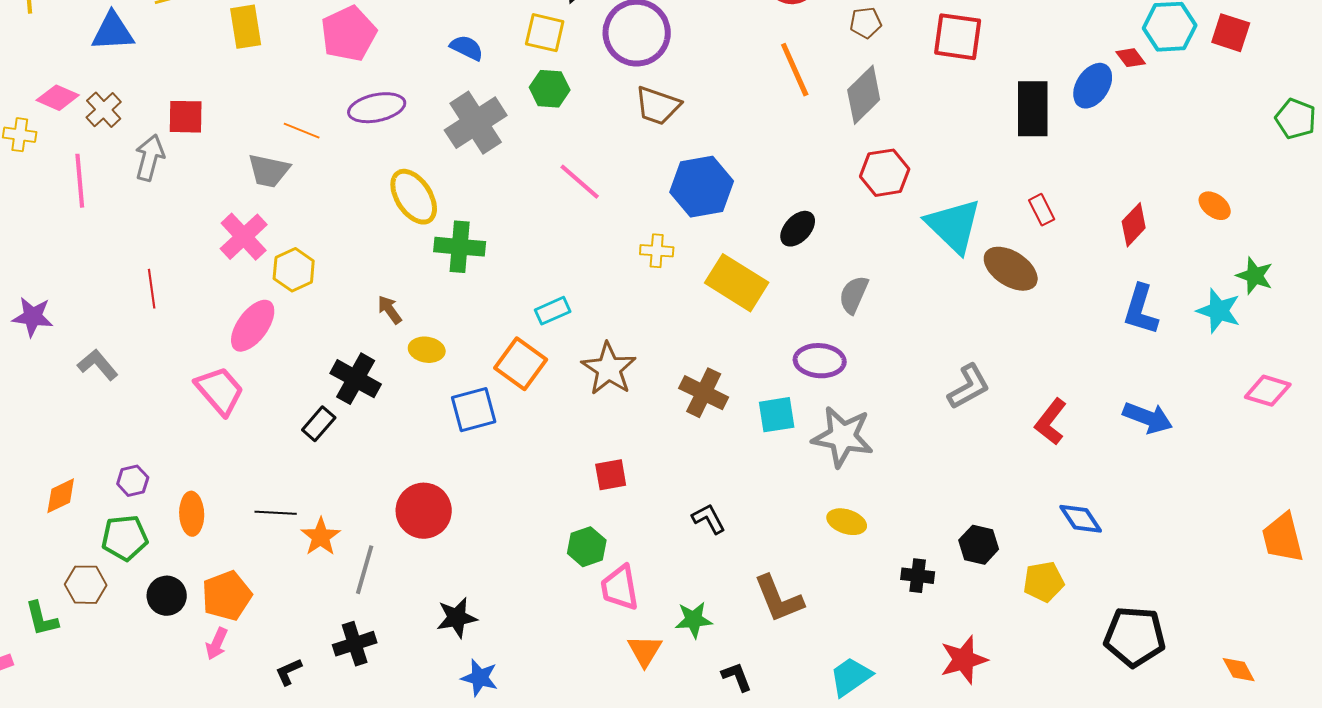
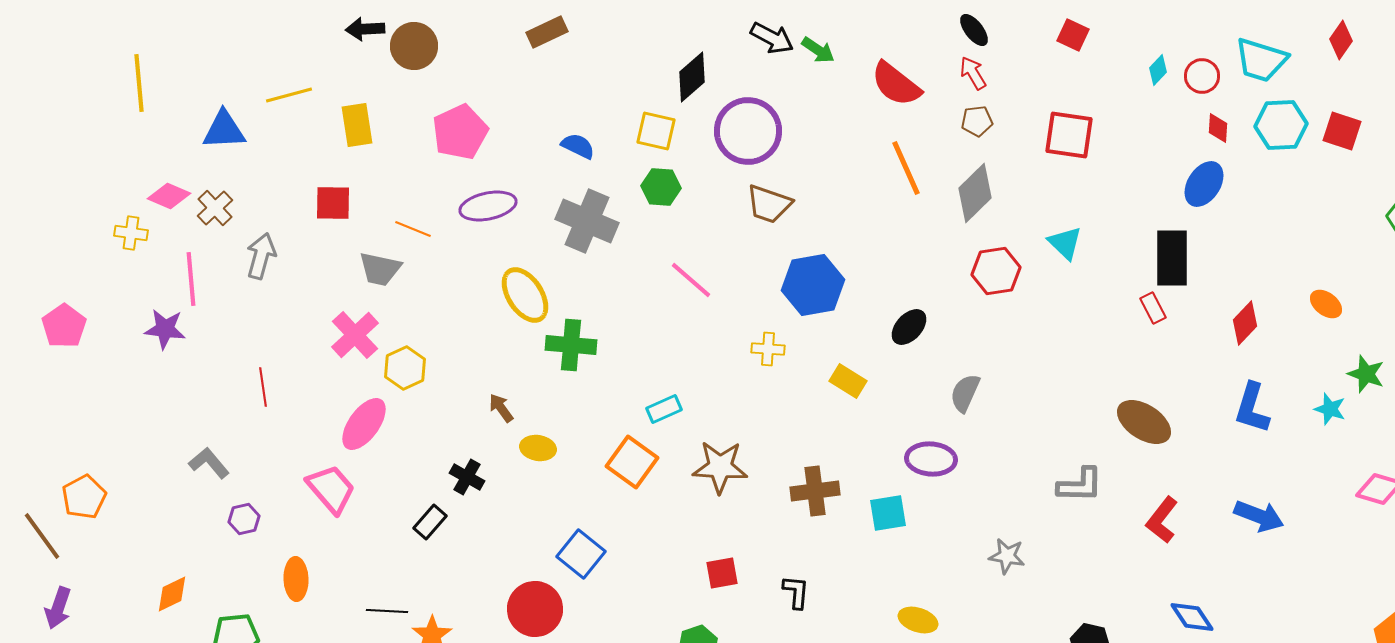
red diamond: (1131, 58) -> (1218, 128), moved, turned 40
black rectangle: (1033, 109) -> (1172, 258), moved
red square: (186, 117) -> (333, 203), moved
gray cross: (476, 123) -> (587, 221), turned -34
cyan triangle: (954, 226) -> (1065, 243), moved, size x0.6
brown ellipse: (1011, 269) -> (1144, 422), moved
yellow rectangle: (737, 283) -> (848, 381), size x0.6
cyan star: (1219, 311) -> (1330, 409), size x0.7
purple star: (33, 317) -> (165, 329), moved
brown star: (609, 369) -> (720, 467), turned -30
black cross: (356, 379) -> (467, 477), size x0.7
gray L-shape: (969, 387) -> (1080, 485), turned 30
brown cross: (704, 393) -> (815, 491), turned -33
blue square: (474, 410) -> (581, 554), moved, turned -36
gray star: (843, 437) -> (1007, 556), moved, size x0.6
purple hexagon: (133, 481) -> (244, 519), moved
orange ellipse: (192, 514) -> (296, 579), moved
black L-shape: (709, 519) -> (796, 592), moved, turned 33
yellow ellipse: (847, 522) -> (918, 620), moved

